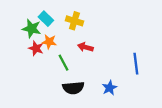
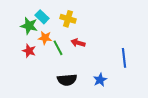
red star: (36, 48) -> (29, 51), moved
green line: (63, 63) -> (58, 48), moved

